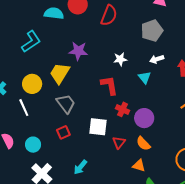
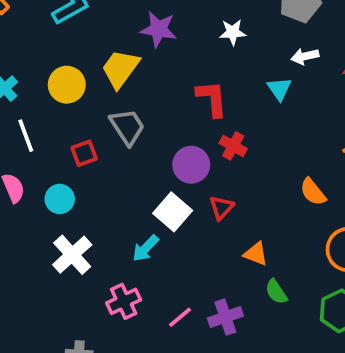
white star: (120, 59) -> (233, 32), moved
white line: (24, 108) -> (26, 136), moved
purple circle: (144, 118) -> (191, 165), moved
white square: (98, 127) -> (173, 212), moved, turned 30
red square: (63, 132) -> (84, 153), moved
orange semicircle: (143, 144) -> (313, 192), moved

